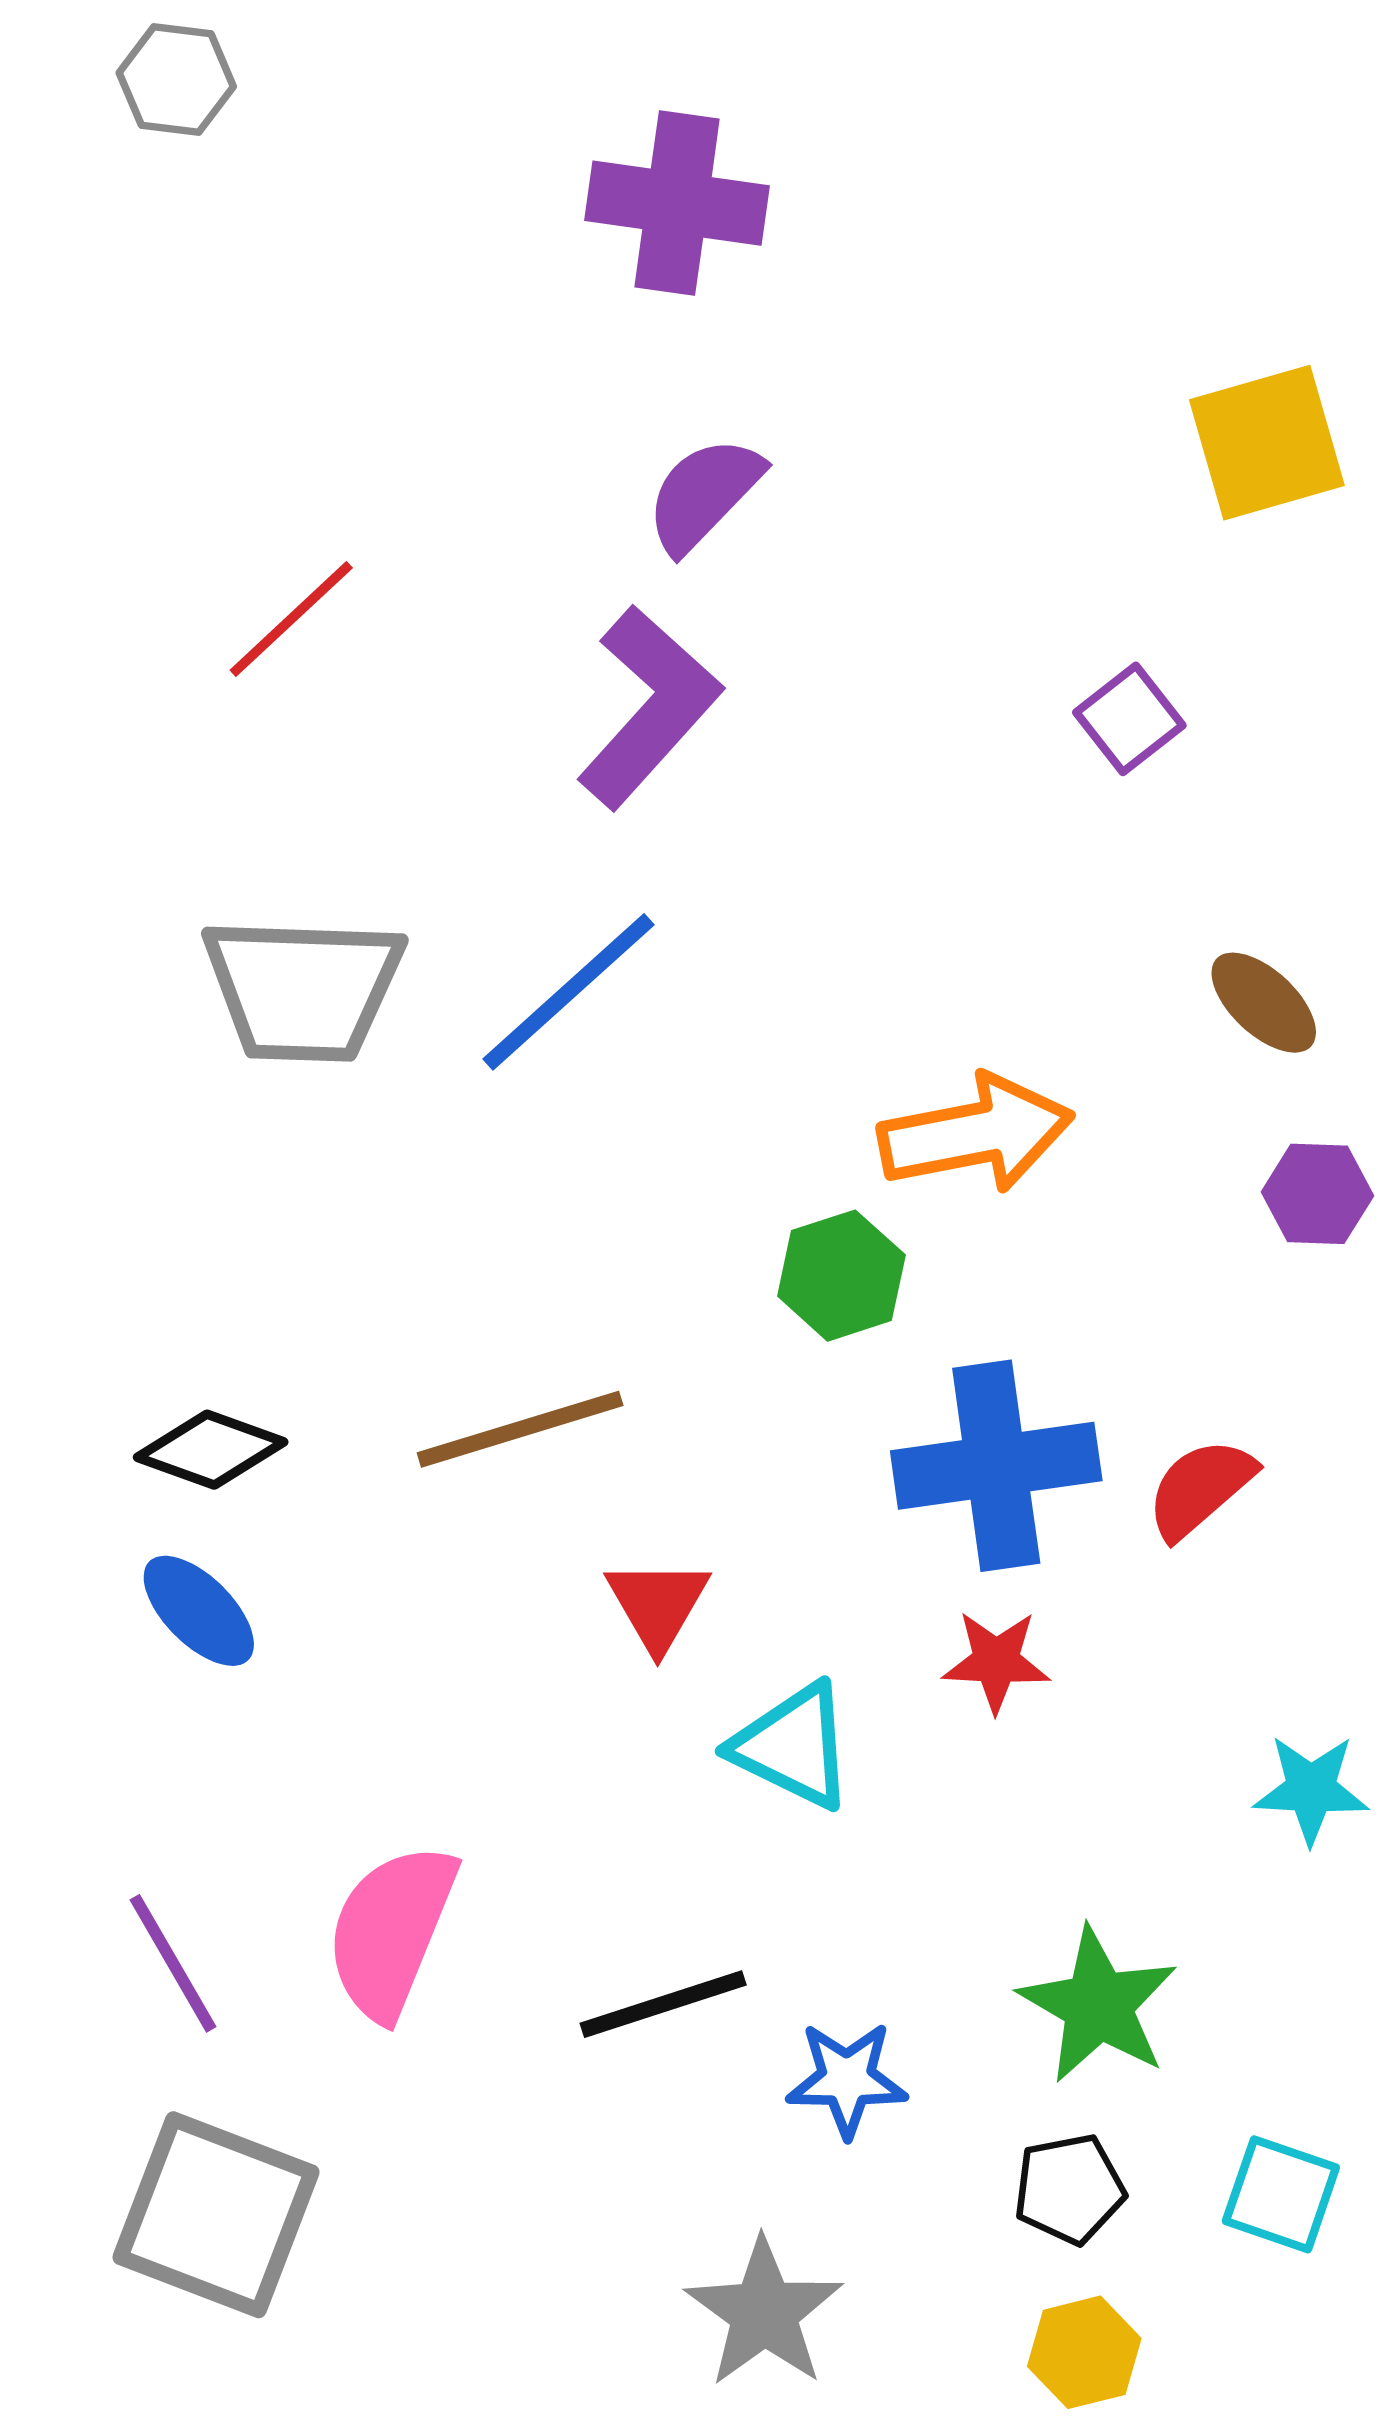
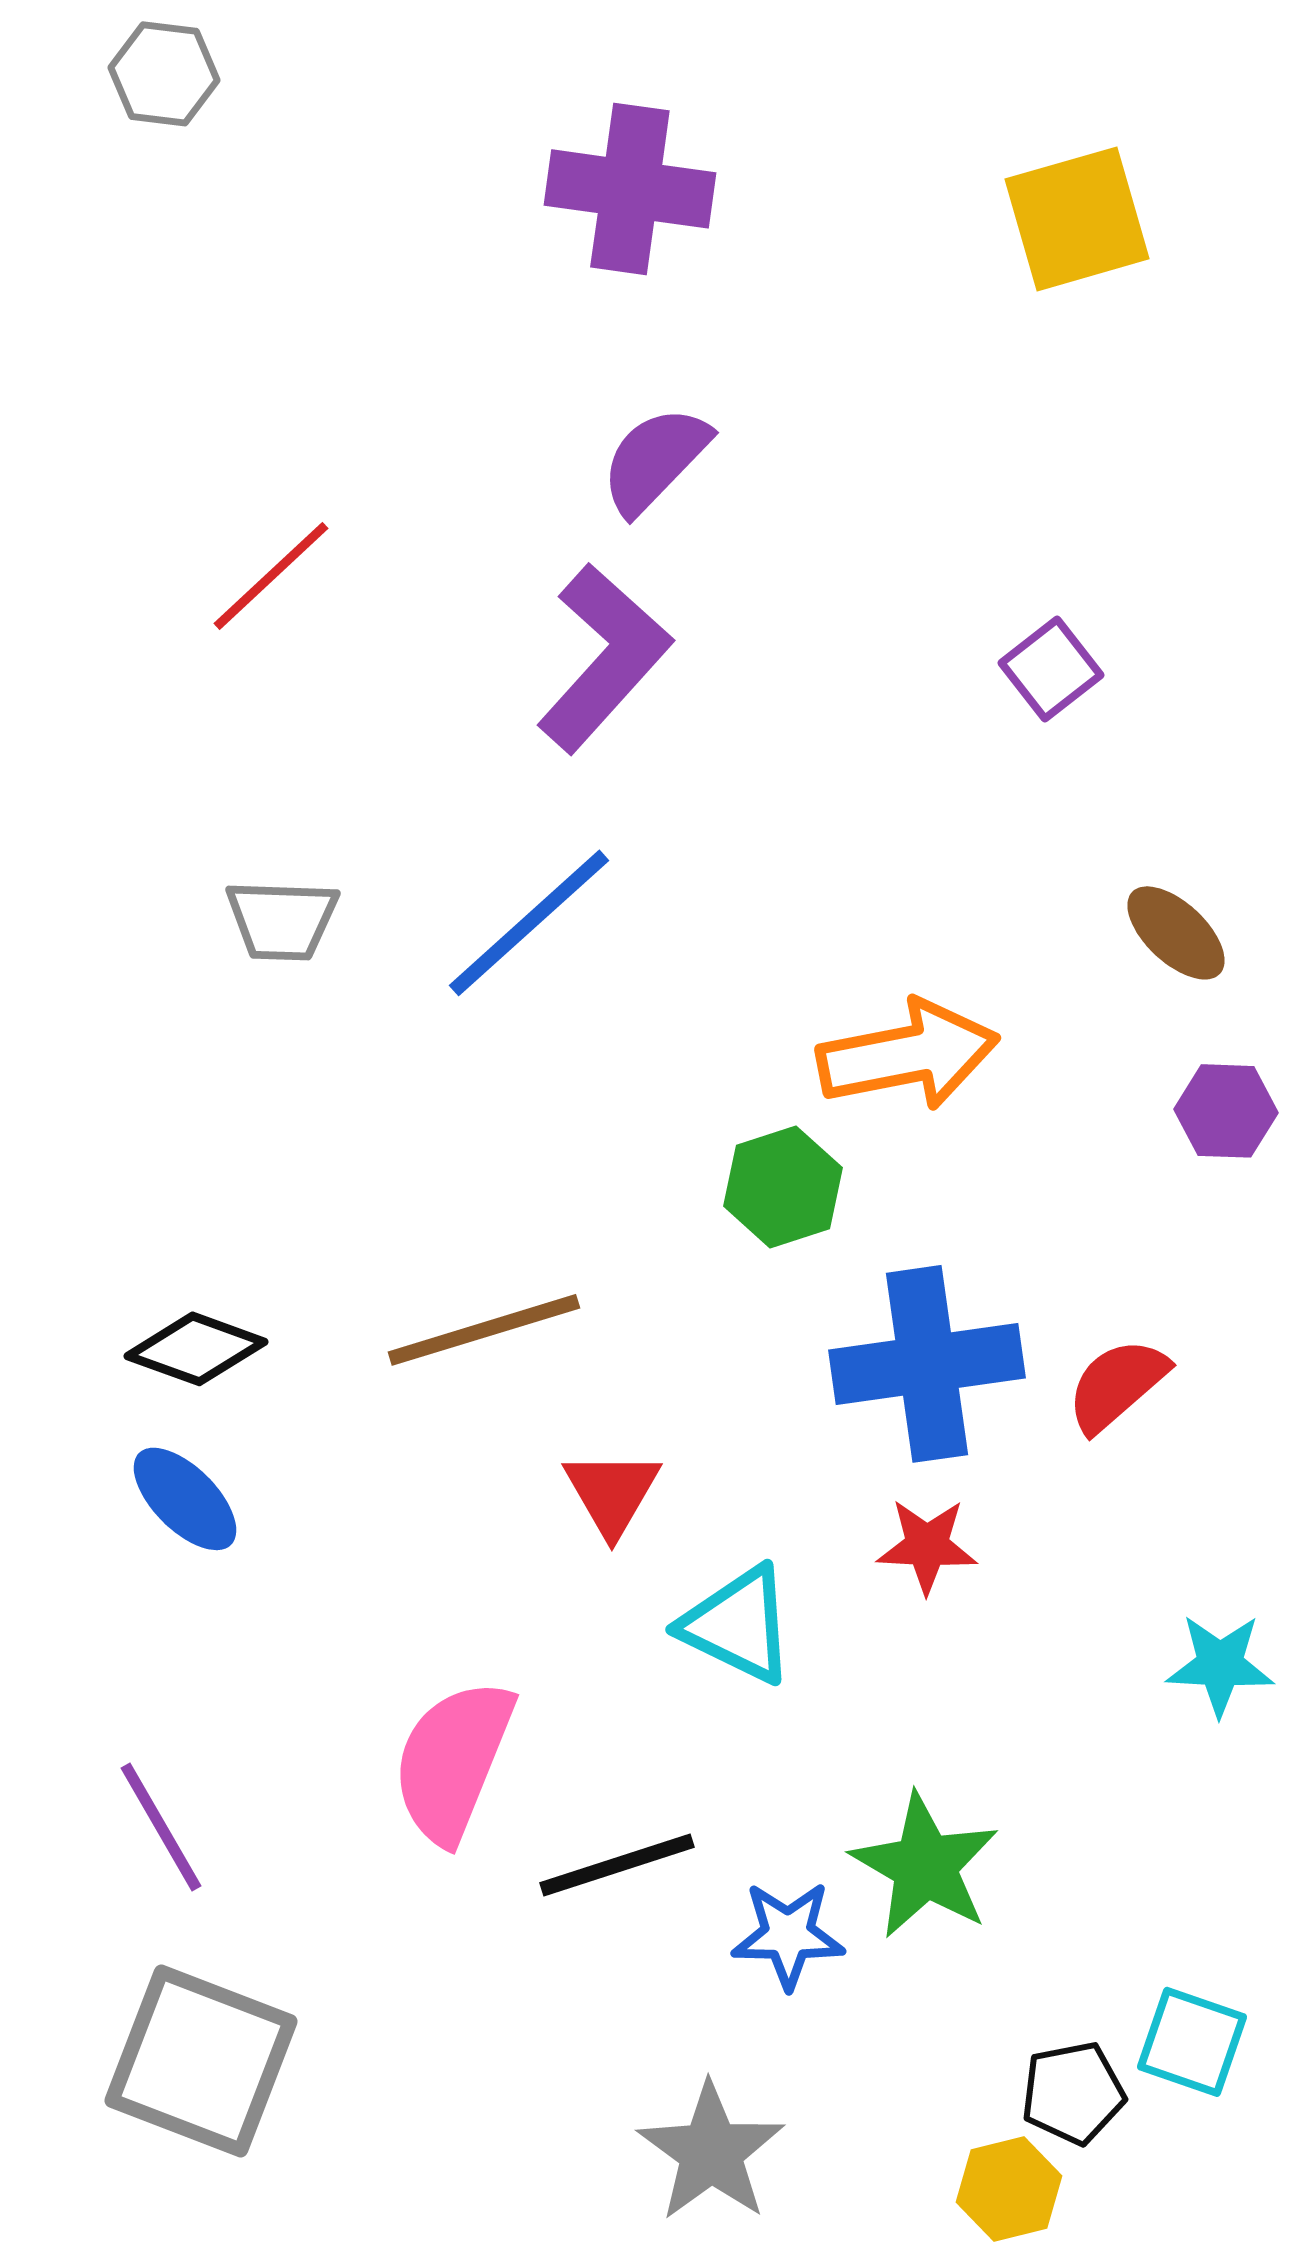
yellow square: (1267, 443) -> (1077, 219), moved
gray trapezoid: (303, 989) -> (282, 920), size x0.6
pink semicircle: (391, 1931) -> (453, 1761), moved
green star: (1098, 2005) -> (925, 1866), moved
black pentagon: (1069, 2189) -> (1073, 2093), moved

